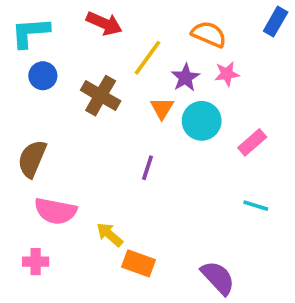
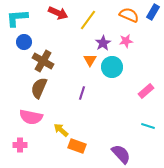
orange semicircle: (209, 34) -> (129, 15), moved
yellow line: (148, 58) -> (88, 20), moved
brown cross: (101, 96) -> (43, 61), moved
pink rectangle: (252, 142) -> (146, 91), moved
brown semicircle: (32, 159) -> (39, 88), moved
cyan line: (256, 206) -> (148, 126), moved

